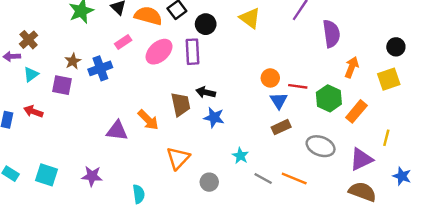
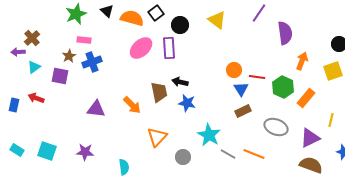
pink rectangle: (123, 42) -> (84, 40), moved, turned 40
purple triangle: (117, 131) -> (96, 109), moved
cyan star: (240, 156) -> (209, 135), size x1.6

